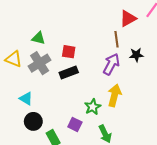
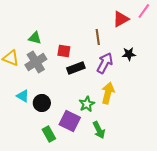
brown line: (117, 39) -> (98, 37), moved
black rectangle: (69, 72) -> (76, 68), moved
black circle: (33, 121) -> (42, 103), moved
purple square: (75, 125) -> (70, 121), size x1.5

